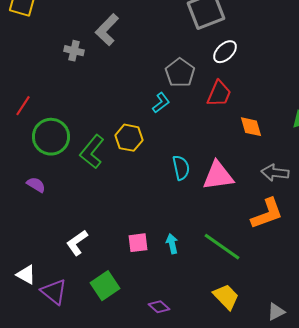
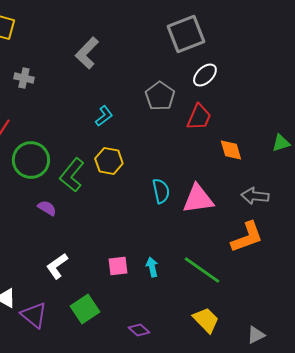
gray cross: (74, 51) -> (24, 78), moved
cyan L-shape: (161, 103) -> (104, 116), moved
purple semicircle: (36, 185) -> (47, 208), moved

